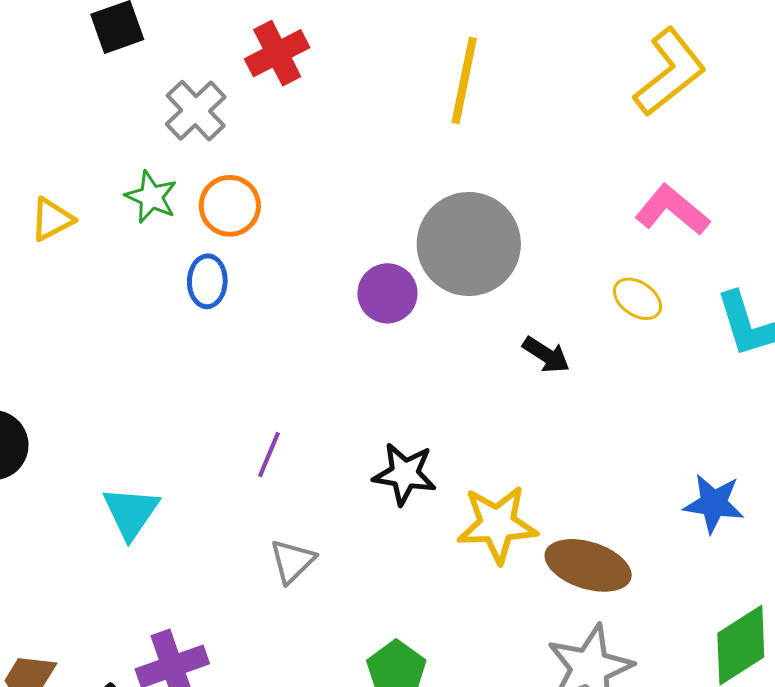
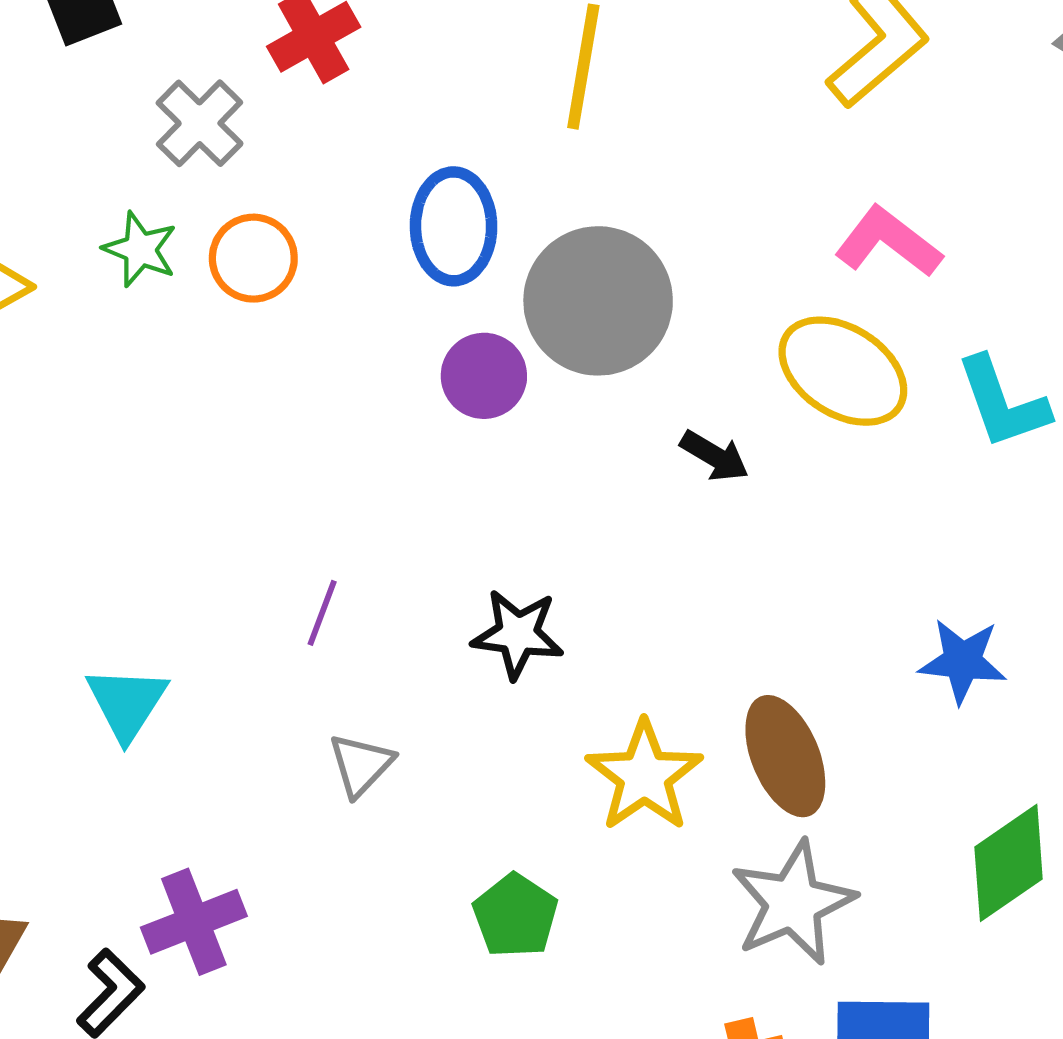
blue ellipse: (207, 281) -> (454, 226), moved, size x1.5
yellow ellipse: (637, 299) -> (843, 371), size x1.8
yellow star: (497, 524) -> (644, 776), moved, turned -30
brown ellipse: (588, 565) -> (785, 756), turned 52

